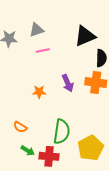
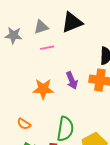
black triangle: (85, 36) -> (72, 22), moved
orange star: (39, 92) -> (43, 89), size x1.5

